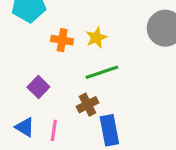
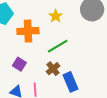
yellow star: (96, 38) -> (56, 16), moved
orange cross: (62, 40) -> (28, 31), size x1.5

